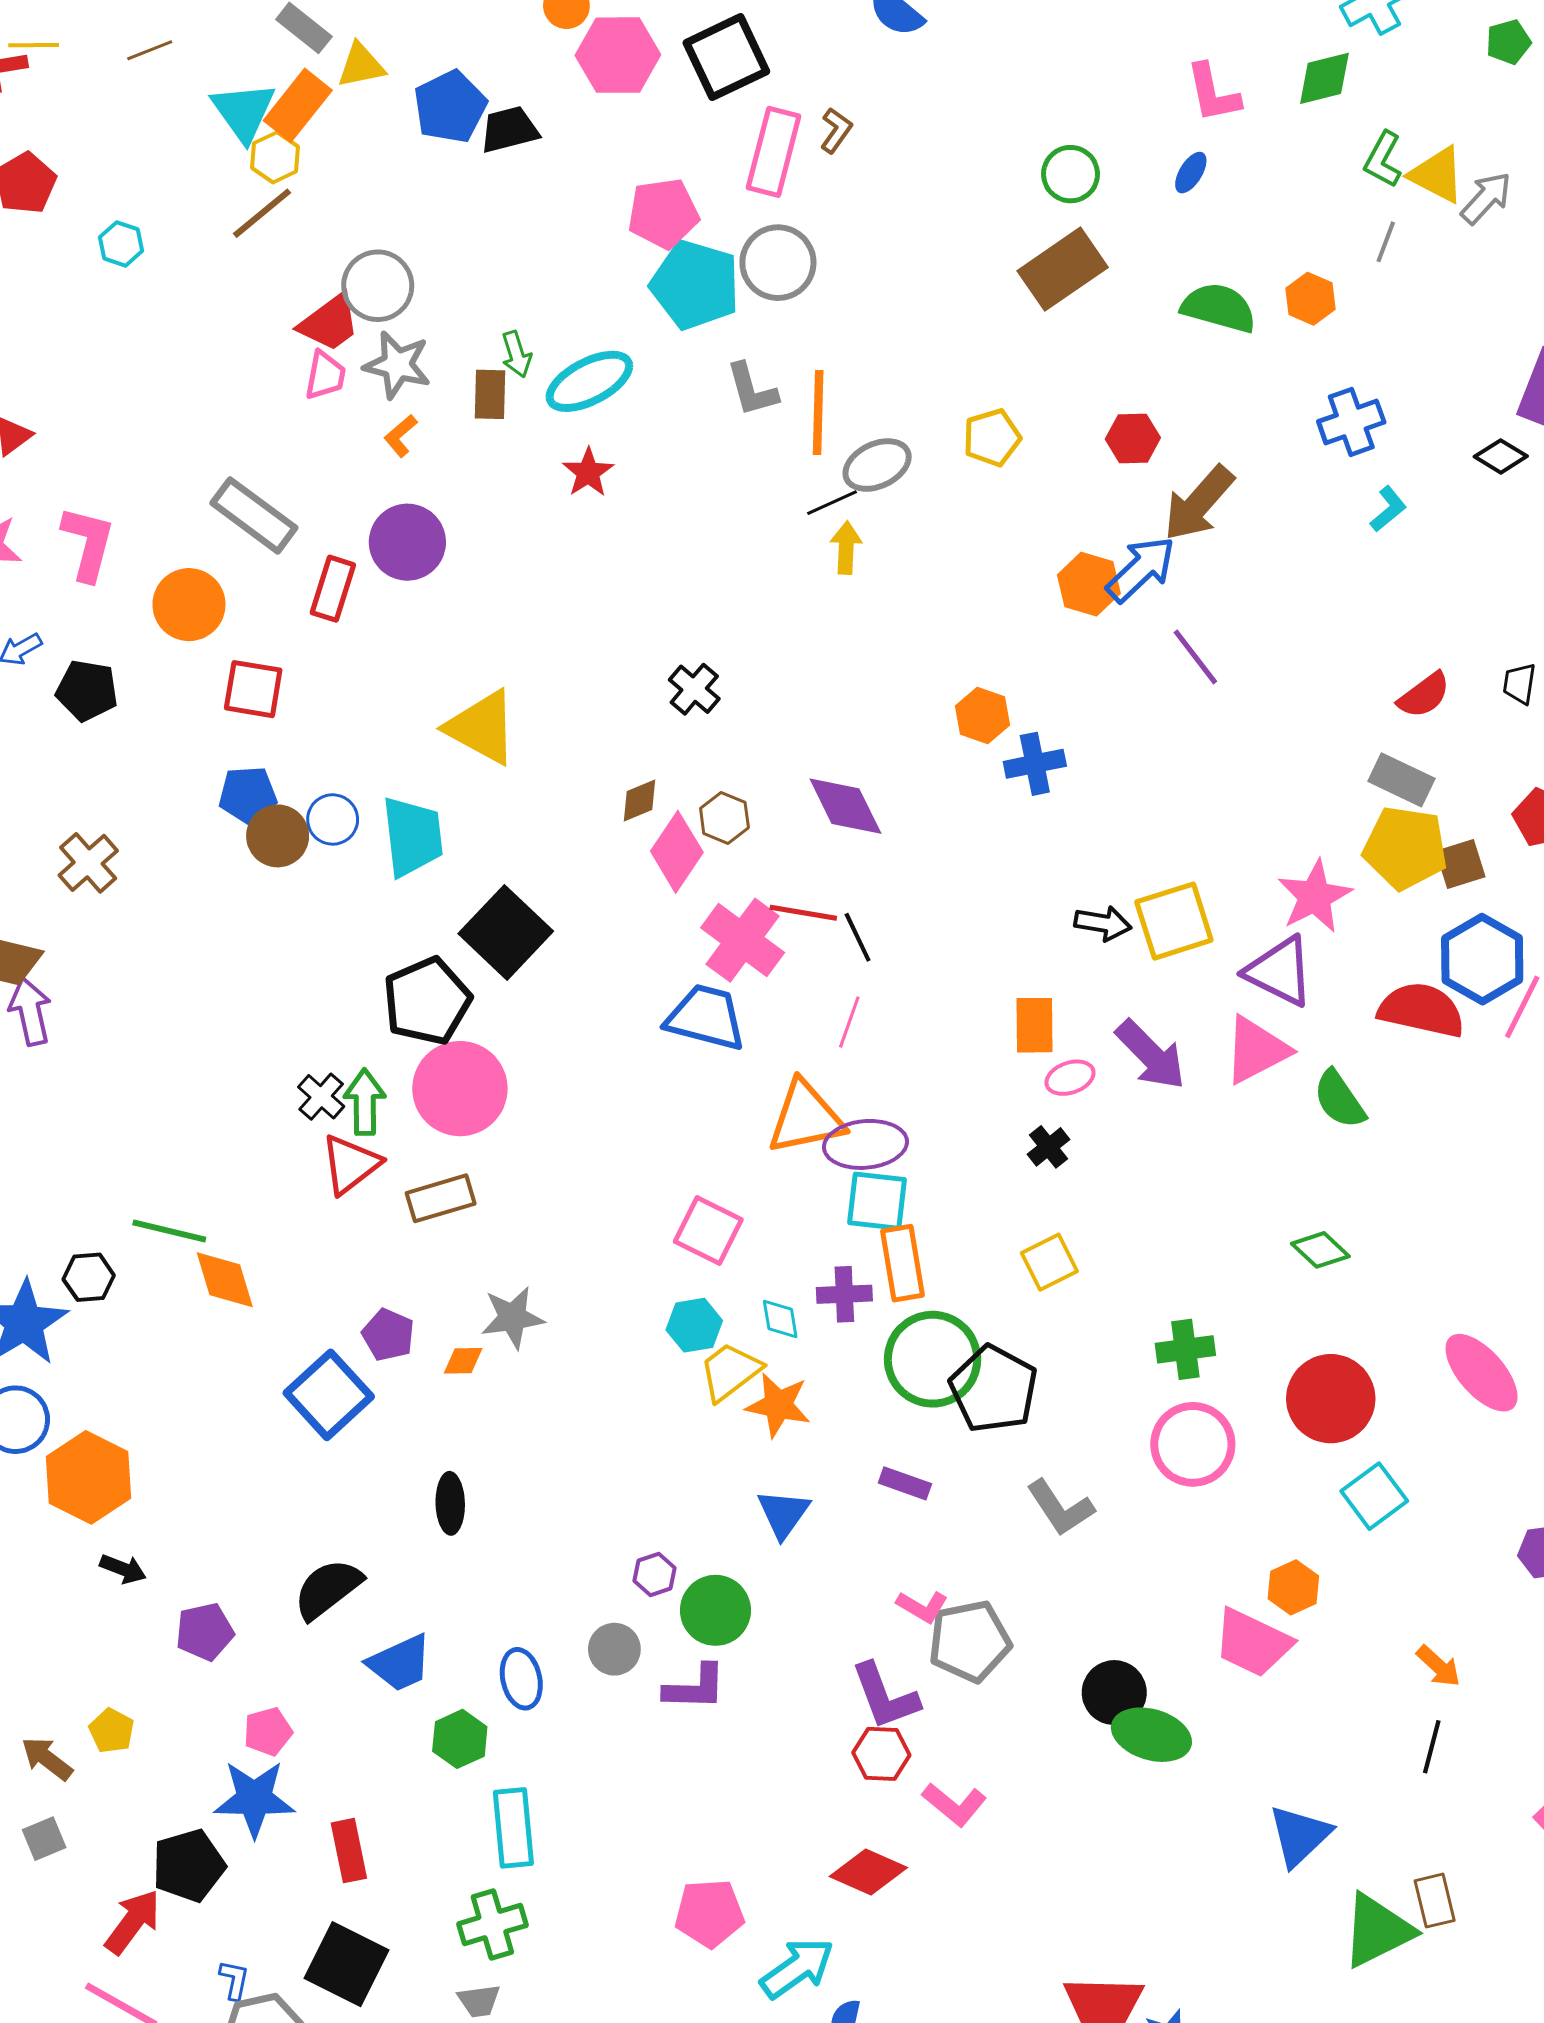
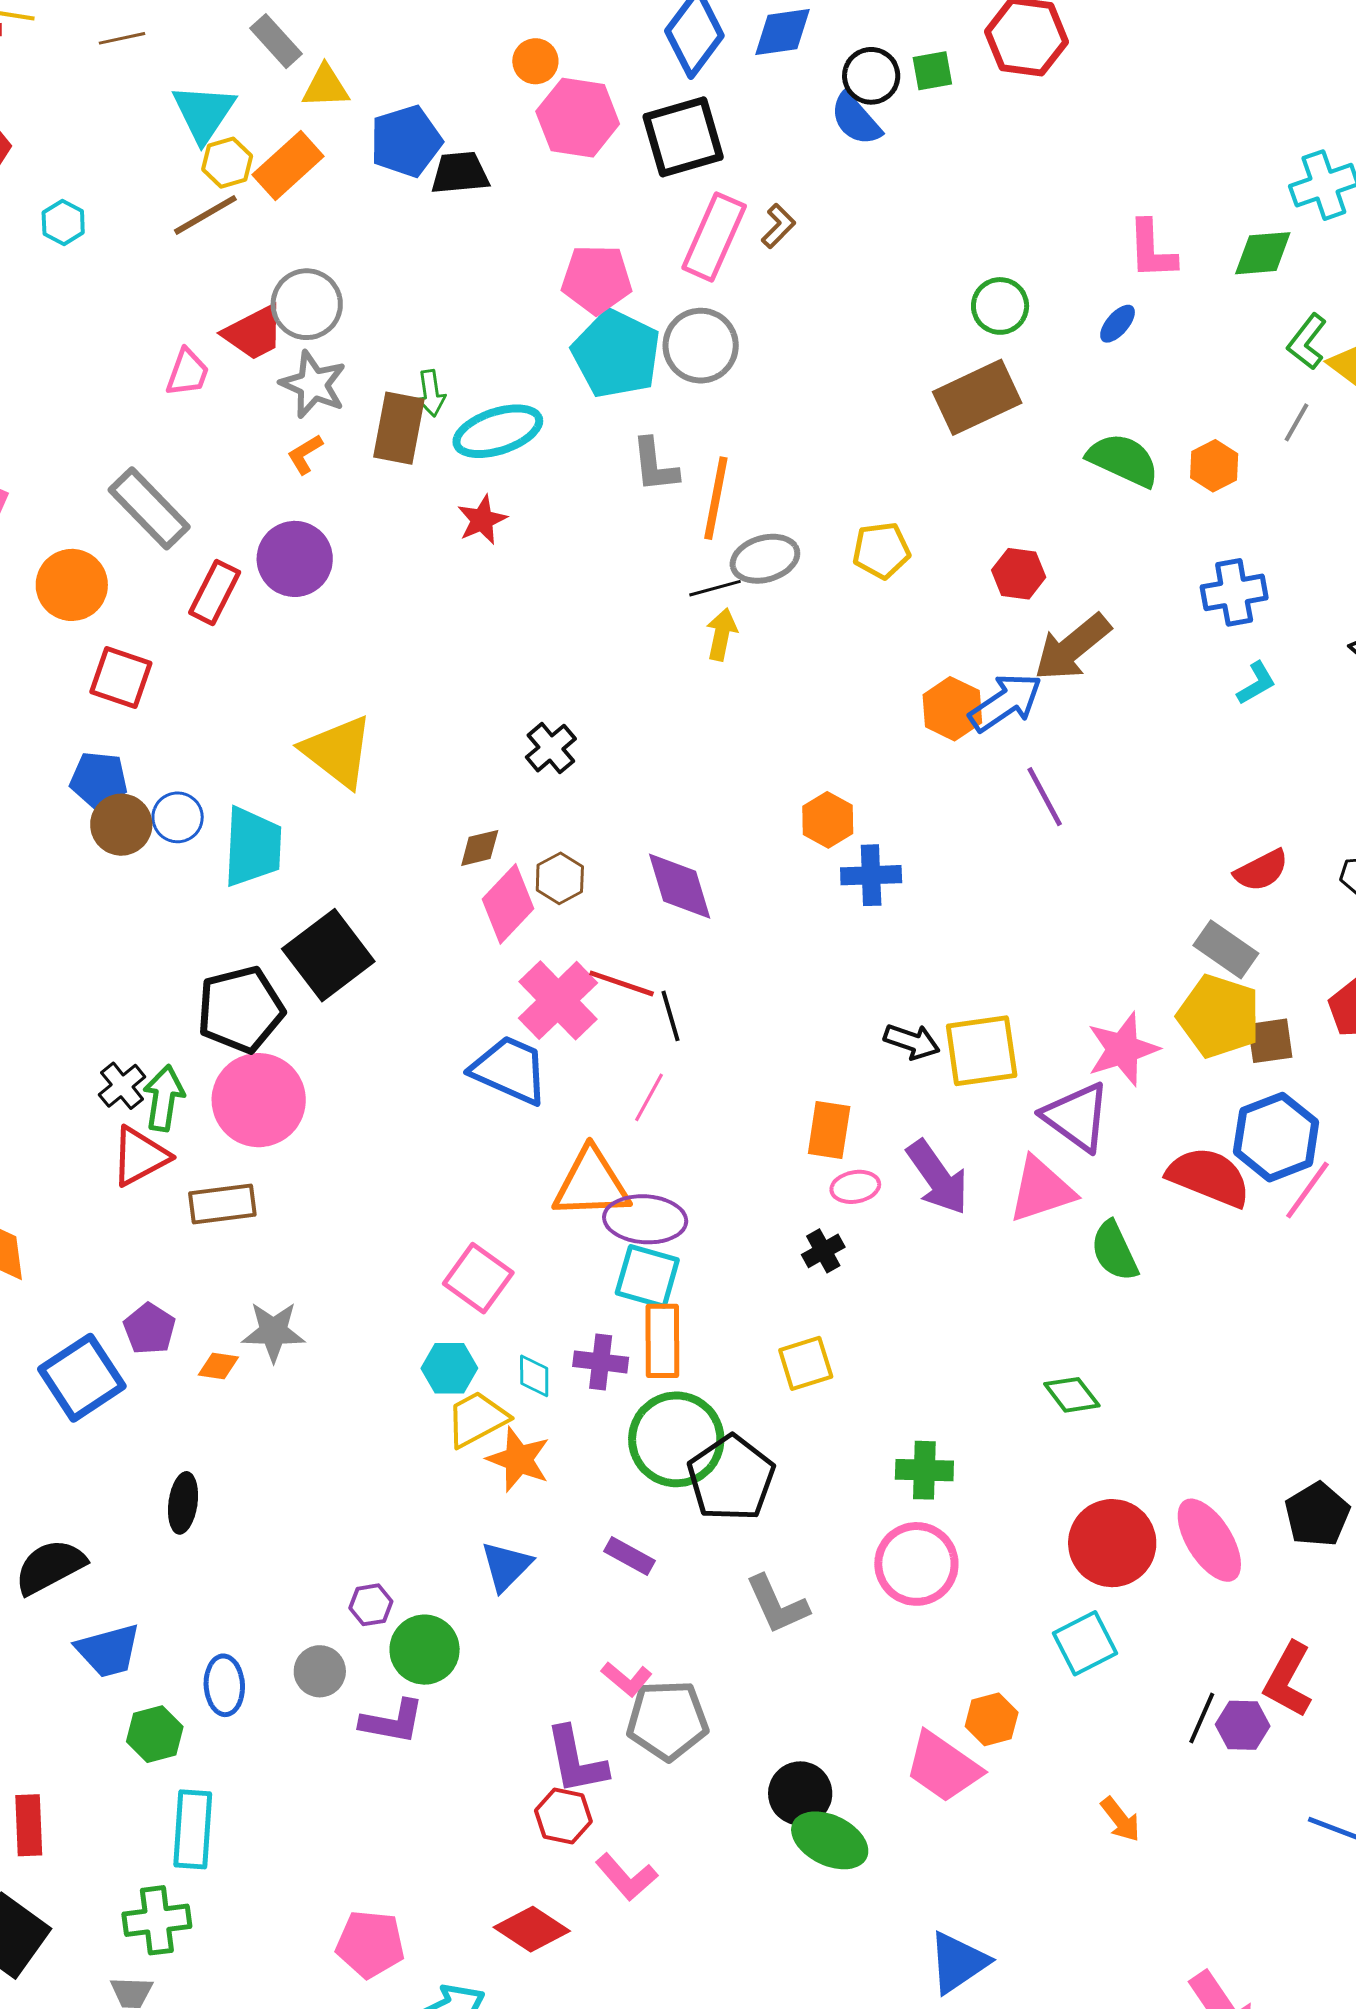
orange rectangle: (298, 105) -> (288, 166), moved
pink trapezoid: (325, 375) -> (188, 372), moved
brown rectangle: (490, 394) -> (399, 428), size x1.4
red circle: (1331, 1399) -> (1112, 1543), moved
black line: (1432, 1747) -> (1202, 1718), moved

